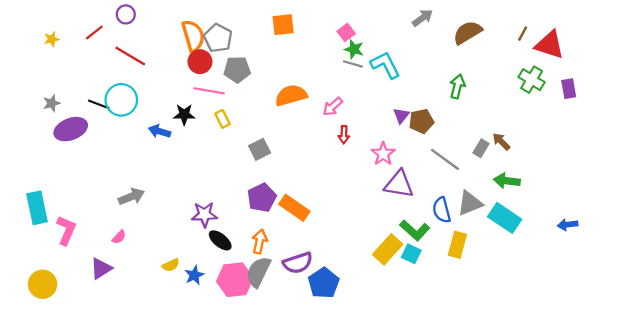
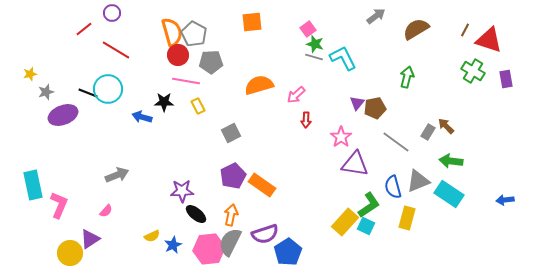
yellow star: (52, 39) -> (30, 74), moved
green L-shape: (415, 230) -> (369, 205), turned -76
yellow circle: (43, 284) -> (70, 253), moved

